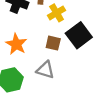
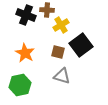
gray triangle: (45, 70) -> (62, 76), moved

